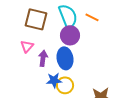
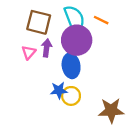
purple circle: (70, 35) -> (77, 40), size x1.4
purple arrow: (43, 58) -> (47, 48), moved

